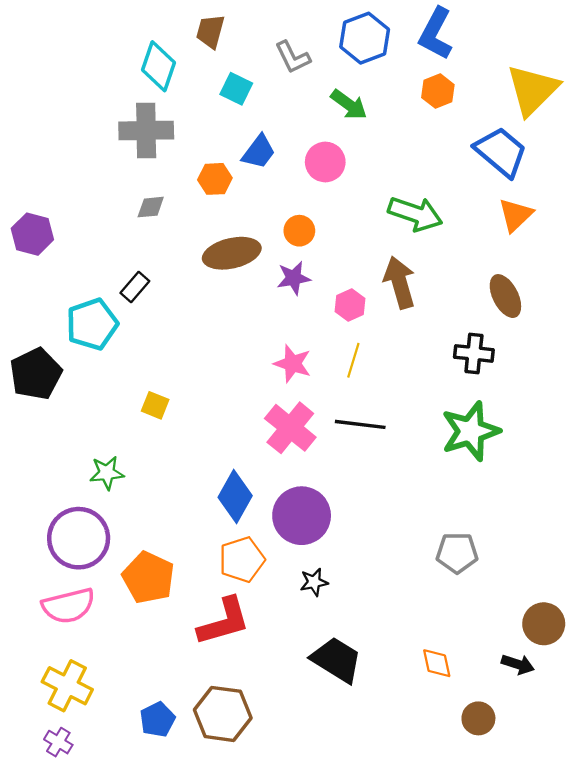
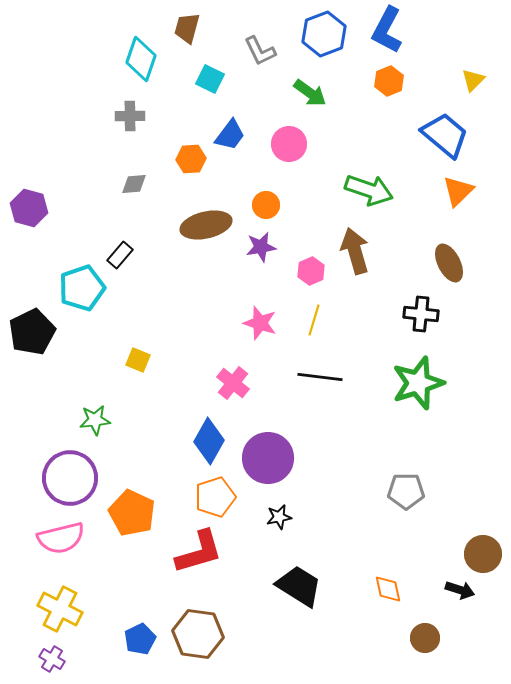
yellow triangle: (532, 90) -> (473, 80), size x0.5
gray cross: (146, 130) -> (130, 116), size x0.6
pink cross: (290, 428) -> (233, 383), moved, size x0.7

